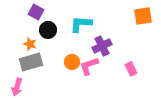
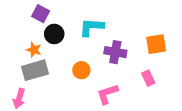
orange square: (143, 16) -> (156, 44), moved
purple cross: (102, 46) -> (115, 52), turned 36
pink L-shape: (89, 66) -> (107, 94), moved

